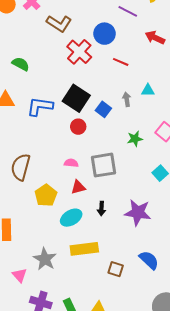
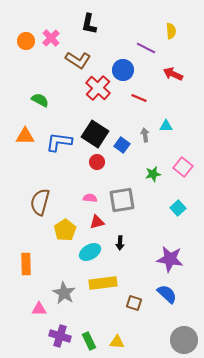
purple star: (138, 213) -> (170, 259), moved
pink triangle: (20, 275) -> (39, 309), turned -49

